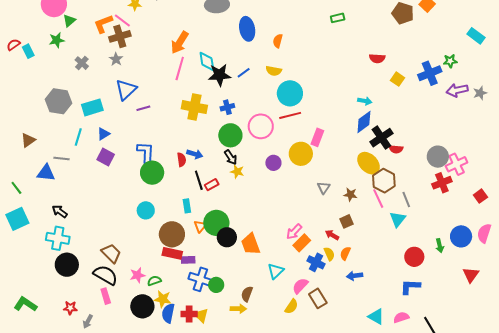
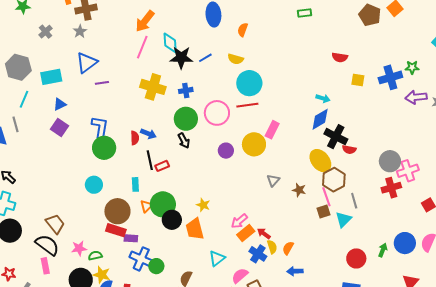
yellow square: (397, 79) -> (358, 80), turned -32
cyan line: (78, 137) -> (24, 99), moved
black cross: (381, 138) -> (336, 137), turned -35
gray line: (62, 158) -> (15, 124), turned 63
yellow star: (237, 172) -> (203, 205), moved
brown square: (346, 221) -> (323, 212), moved
red arrow: (332, 235) -> (264, 234), moved
green arrow: (440, 246) -> (383, 250), turned -152

